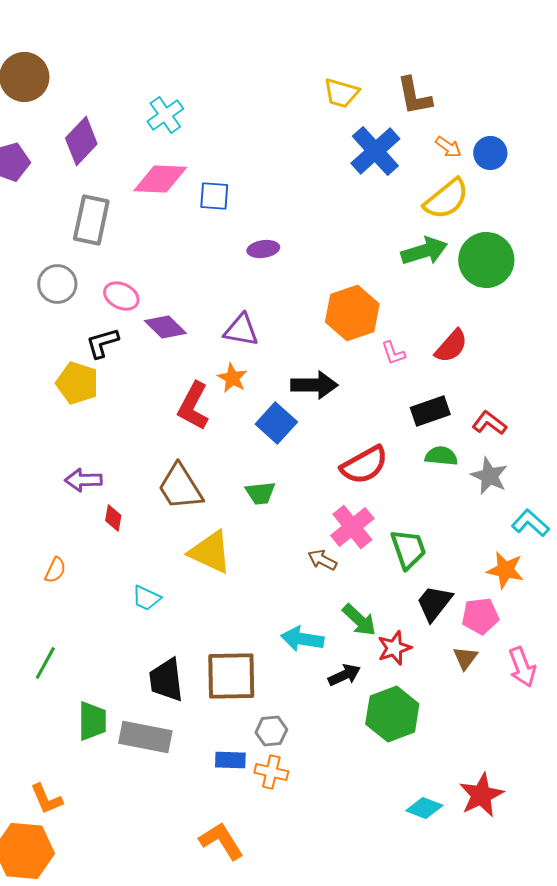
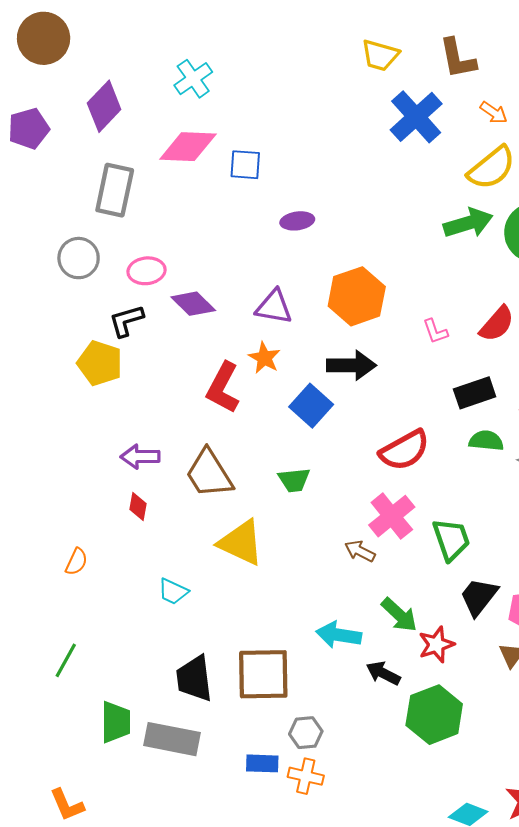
pink ellipse: (121, 296) -> (147, 271), turned -32
orange hexagon: (352, 313) -> (357, 296), moved
purple arrow: (83, 480) -> (140, 457), moved
black arrow: (344, 675) -> (383, 673), turned -128

